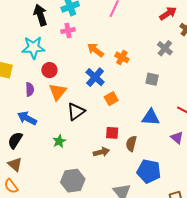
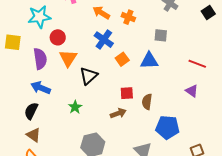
purple semicircle: (30, 89) -> (40, 59), size x1.5
blue triangle: (151, 117) -> (149, 61), moved

